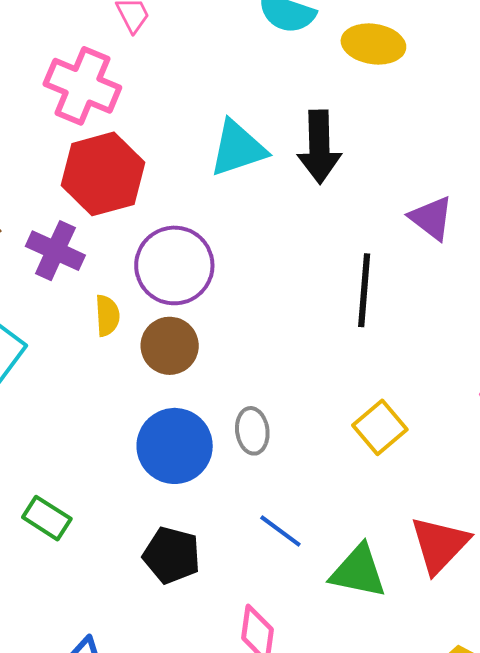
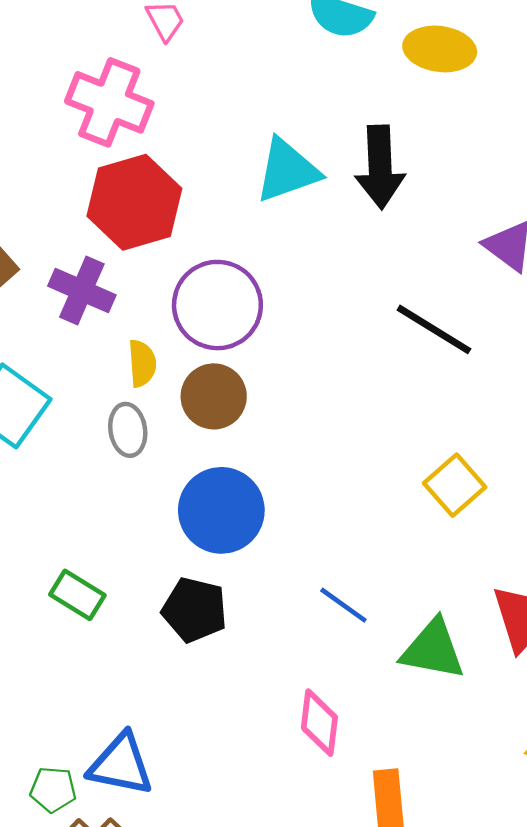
black line: (364, 290) -> (434, 329), turned -62
gray ellipse: (252, 431) -> (128, 430), moved
black pentagon: (172, 555) -> (195, 610), moved

